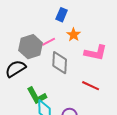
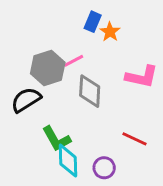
orange star: (74, 35) -> (110, 32), moved
red line: (91, 86) -> (134, 139), moved

